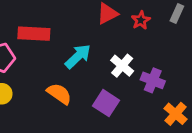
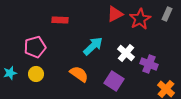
red star: (141, 20) -> (140, 19), size x1.5
red rectangle: (34, 34) -> (60, 20), moved, size x0.7

